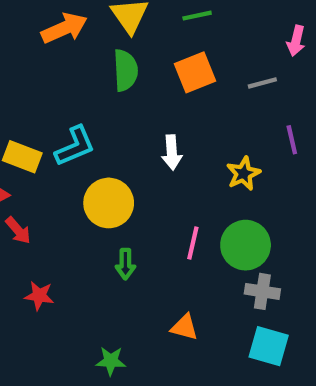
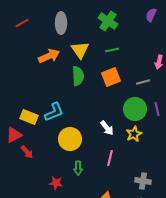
white arrow: (172, 152) -> (107, 128), moved, turned -35
yellow star: (243, 173) -> (134, 134), moved
green circle: (246, 245) -> (135, 109), moved
red star: (39, 296) -> (56, 183), moved

